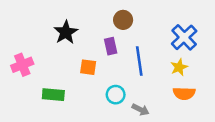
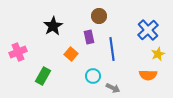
orange square: (88, 67) -> (71, 54), turned 32
yellow star: (179, 67) -> (158, 54), moved
green rectangle: (53, 95) -> (43, 76), turned -66

